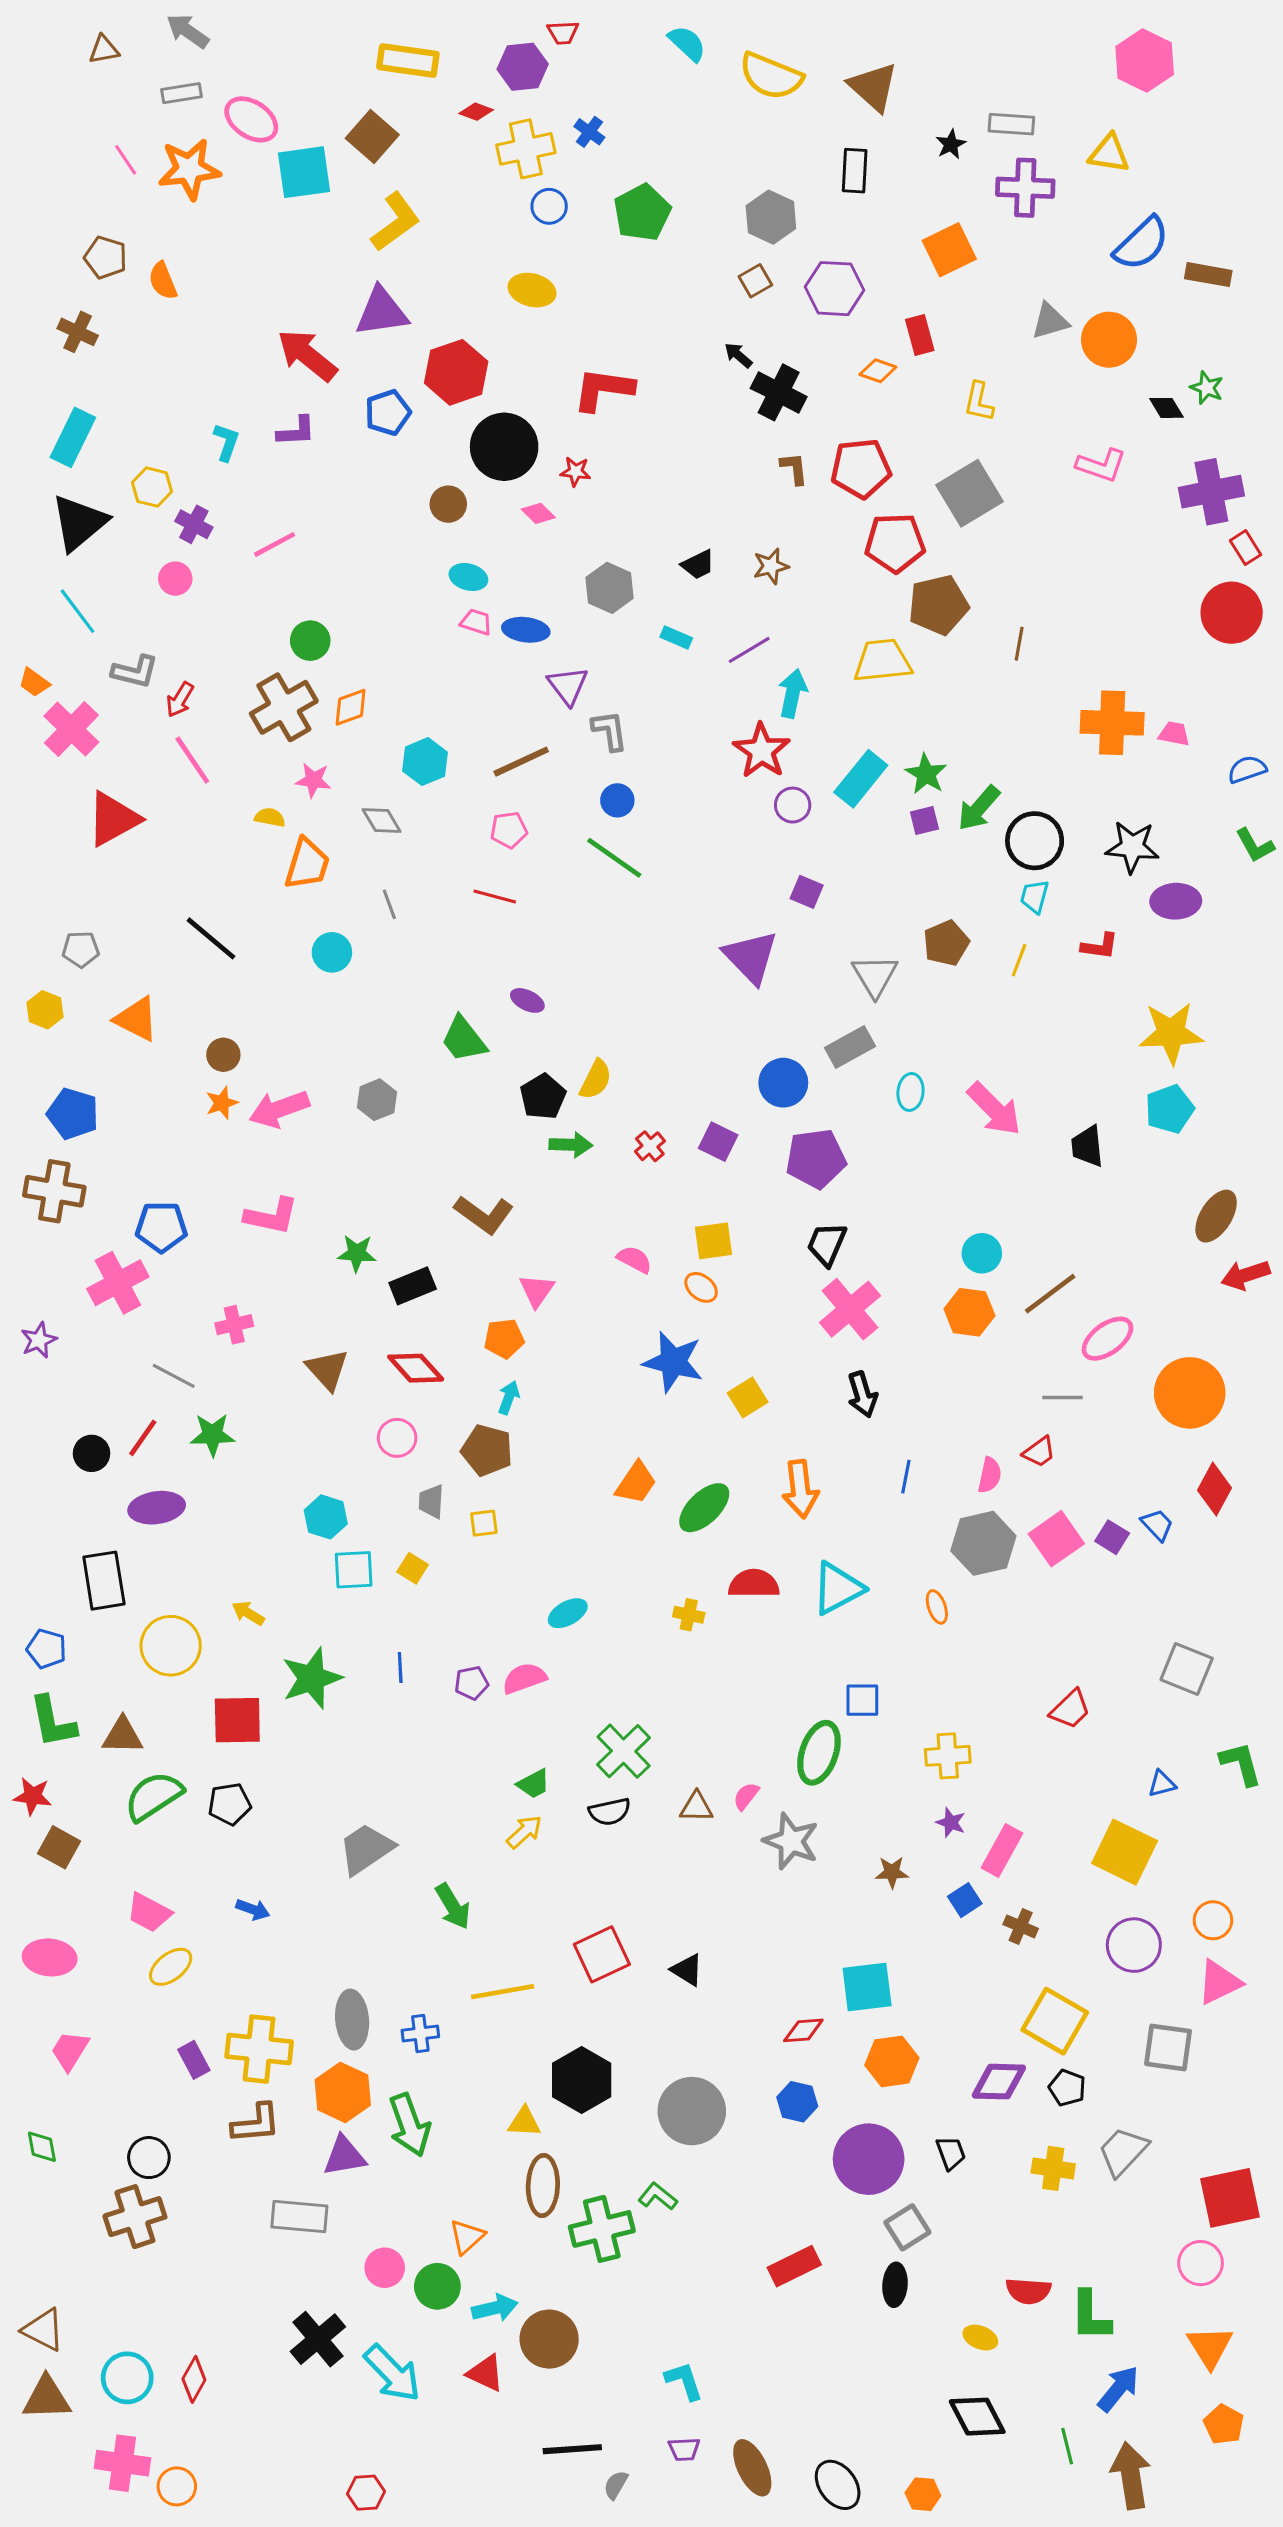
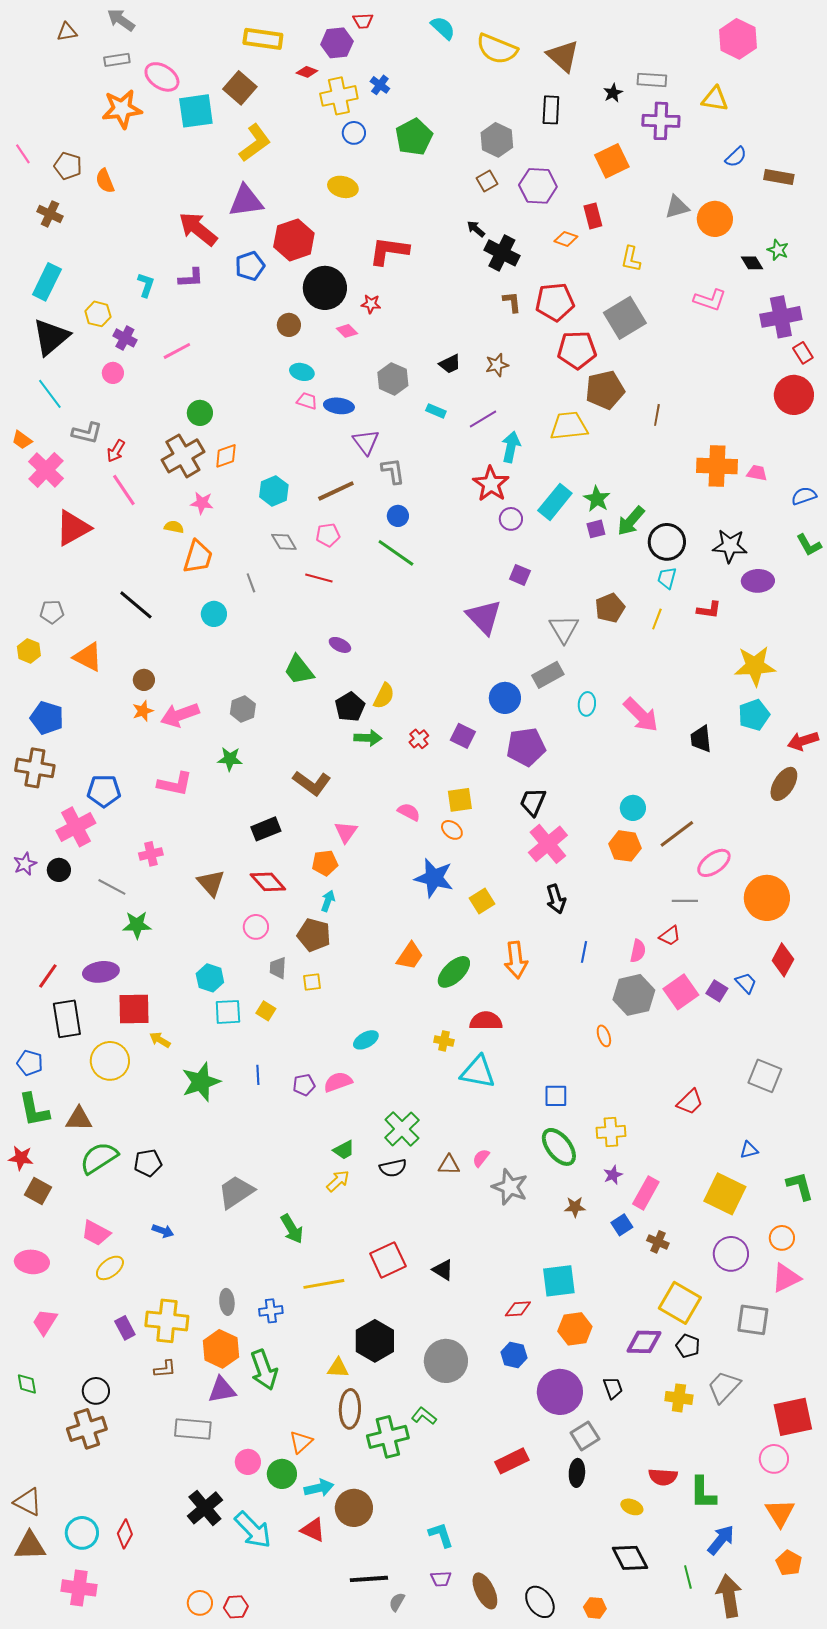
pink line: (126, 160) -> (23, 154), moved
blue semicircle: (1142, 244) -> (736, 157), size x0.6
gray diamond: (382, 821) -> (284, 542), moved
green star: (357, 1253) -> (230, 759), moved
red arrow: (1246, 1275) -> (803, 741), moved
red line: (143, 1438) -> (48, 976), moved
black circle: (92, 1453) -> (59, 870), moved
cyan triangle: (838, 1588) -> (478, 1072), moved, turned 39
red square: (237, 1720) -> (134, 1009), moved
green ellipse: (819, 1753) -> (559, 1147), moved, turned -57
green L-shape: (1241, 1764) -> (800, 1186), moved
purple star: (951, 1823) -> (613, 1175), turned 30
gray ellipse: (352, 2020) -> (227, 1302), size x0.7
brown L-shape: (256, 2123) -> (165, 1369), size x0.7
orange circle: (177, 2486) -> (200, 1603), moved

